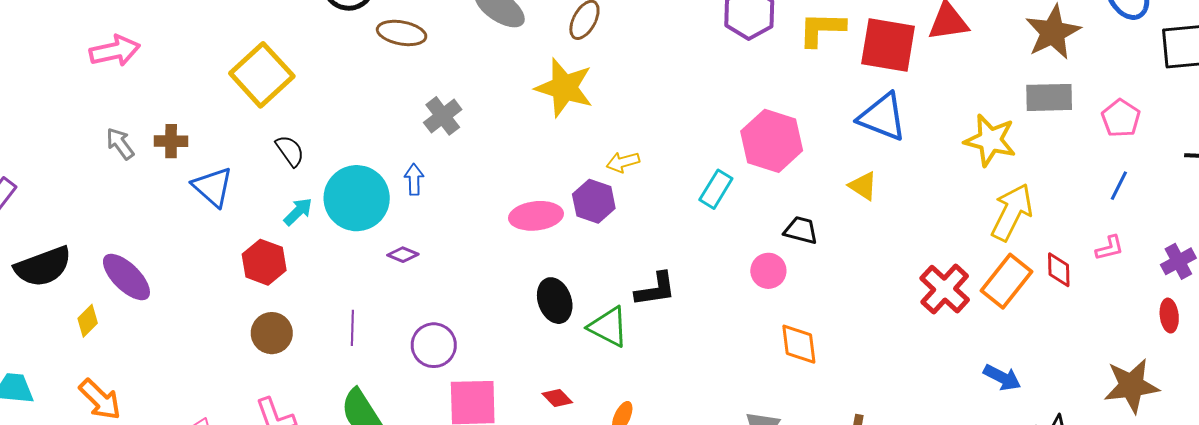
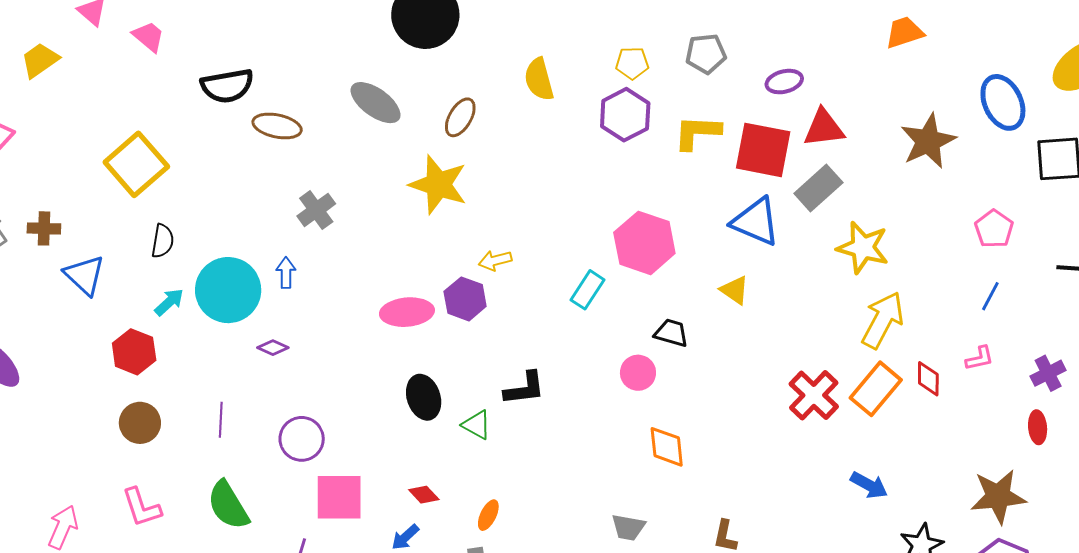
gray rectangle: (1049, 97) -> (818, 188), moved, turned -42
black semicircle: (290, 151) -> (163, 241), turned 44
green triangle: (608, 327) -> (477, 425), size x0.7

